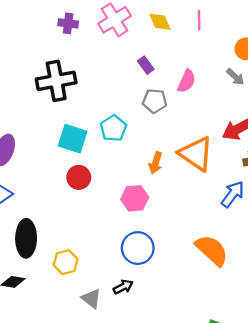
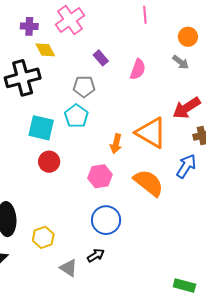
yellow diamond: (160, 22) -> (45, 50), moved
gray pentagon: (155, 101) -> (84, 87), moved
orange semicircle: (212, 250) -> (149, 183), moved

